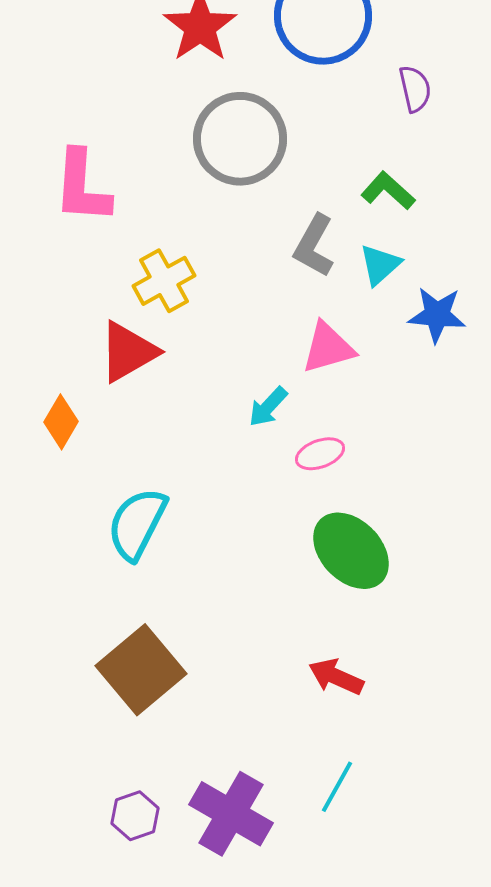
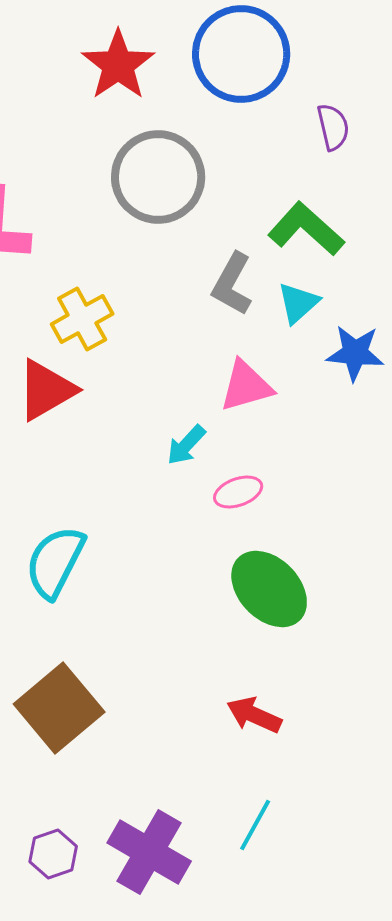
green L-shape: (388, 191) -> (306, 229), size x1.4

